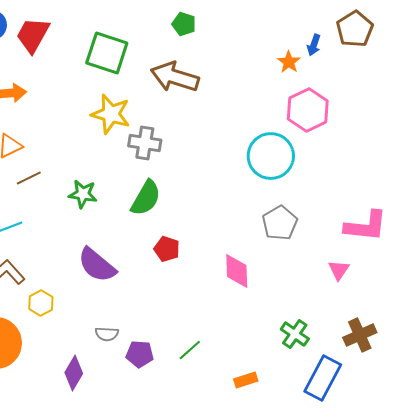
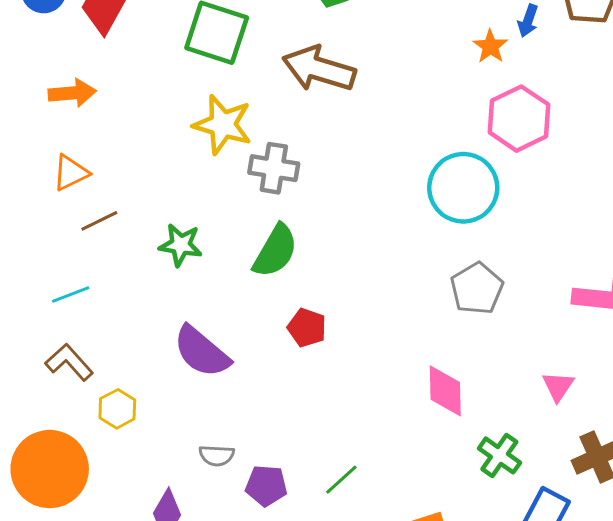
pink triangle: (339, 270) -> (558, 386), moved
pink diamond: (237, 271) -> (445, 391), moved

